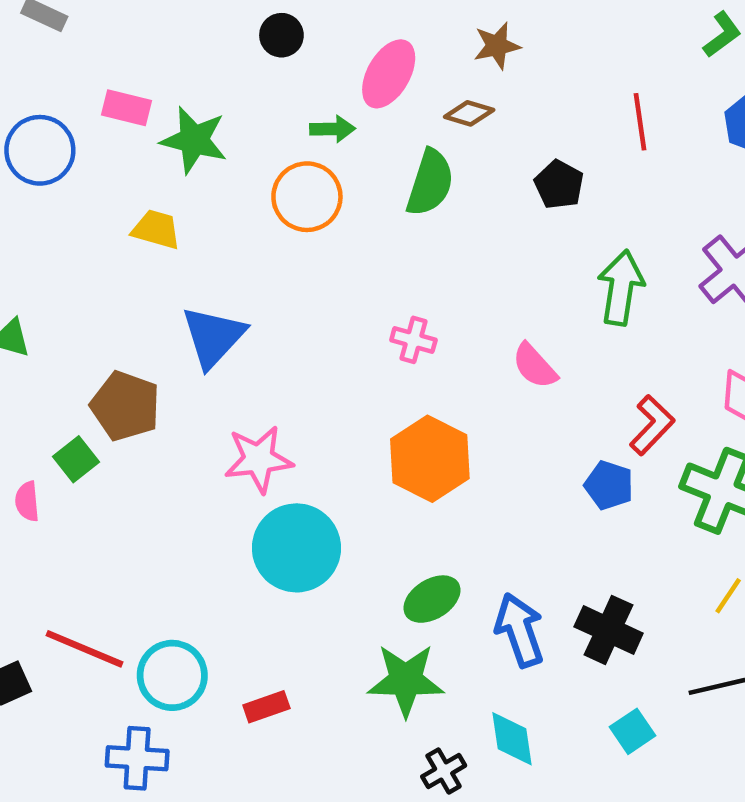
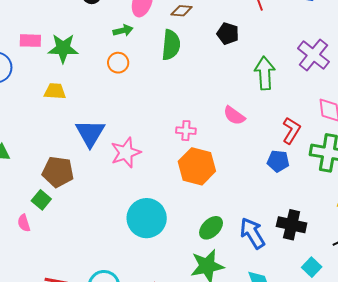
orange circle: (307, 197) -> (118, 63), size x0.7
pink cross: (413, 340) -> (186, 131), moved
pink star: (259, 459) -> (126, 153), moved

